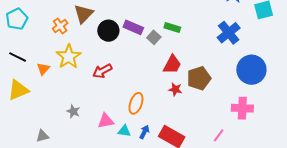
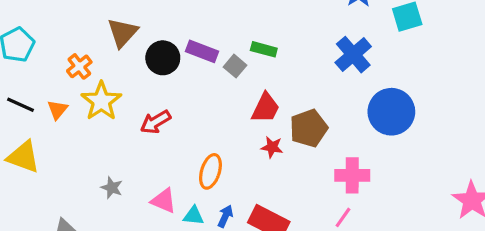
orange cross: (60, 26) -> (79, 66), moved
orange triangle: (43, 69) -> (58, 110), moved
yellow triangle: (18, 90) -> (23, 157), turned 45
pink cross: (242, 108) -> (352, 175), moved
pink triangle: (106, 121) -> (164, 201), turned 36

